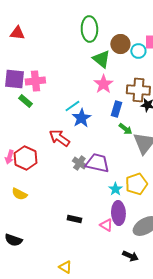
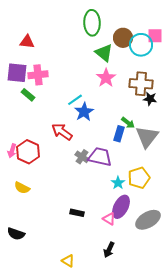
red triangle: (17, 33) -> (27, 42), moved
cyan circle: (138, 51) -> (141, 45), size x1.5
blue rectangle: (116, 109) -> (119, 134), moved
purple ellipse: (118, 213) -> (121, 207), turned 30
black arrow: (130, 256) -> (109, 250), moved, turned 91

